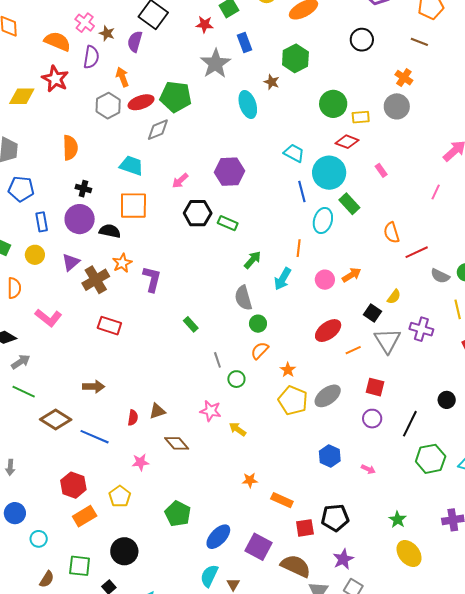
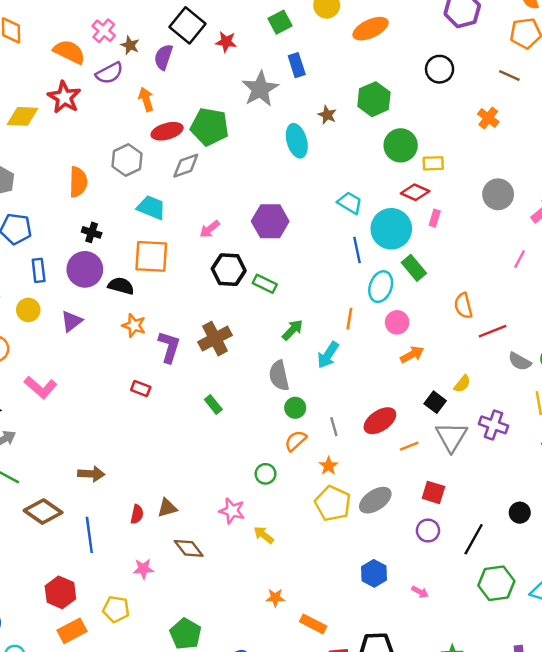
red star: (204, 24) -> (226, 42), moved
purple semicircle: (91, 57) -> (109, 73), turned 50
green hexagon: (295, 58) -> (374, 99), moved
gray hexagon: (108, 106) -> (127, 160), moved
gray circle: (397, 106) -> (498, 194), moved
pink rectangle: (381, 170) -> (435, 218), moved, turned 48
orange star: (122, 263) -> (134, 325), turned -30
brown cross: (96, 280) -> (215, 339), moved
pink circle: (325, 280) -> (397, 322), moved
red rectangle: (109, 326) -> (141, 389), moved, size x0.7
gray line: (217, 360) -> (334, 427), moved
blue line: (95, 437) -> (89, 535), turned 56
yellow pentagon: (120, 496) -> (116, 609), turned -30

